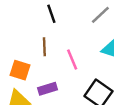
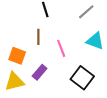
purple rectangle: (47, 89) -> (40, 72), turned -35

